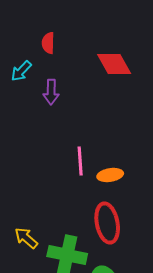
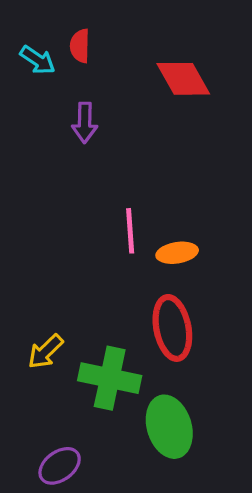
cyan arrow: (21, 71) -> (38, 60), moved, turned -100
yellow arrow: (26, 238) -> (45, 351), turned -85

